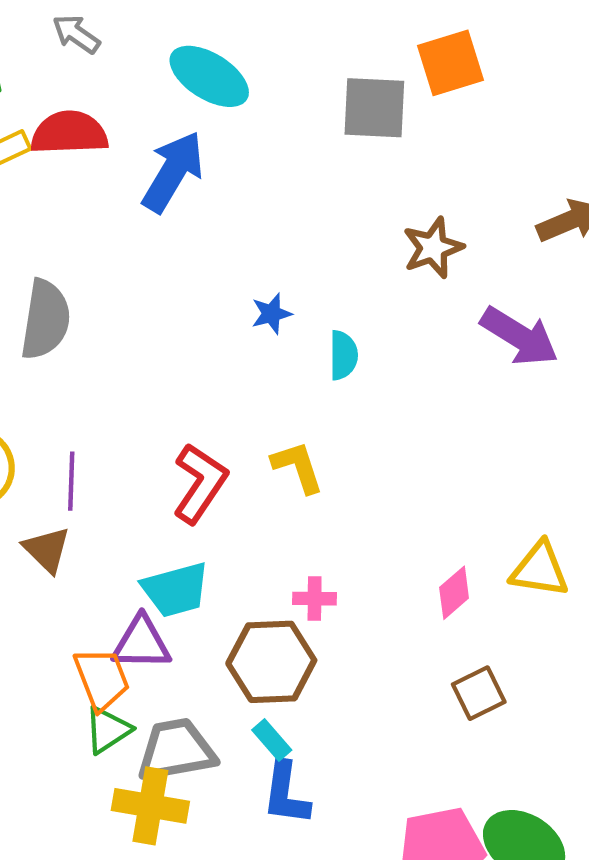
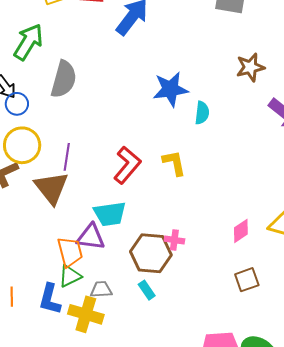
blue star: (271, 314) -> (171, 89), size x1.8
brown triangle: (47, 550) -> (51, 188), size x1.5
pink cross: (315, 599) -> (174, 240), moved
gray trapezoid: (176, 750) -> (101, 289), size x0.6
blue L-shape: (286, 793) -> (50, 299), moved

